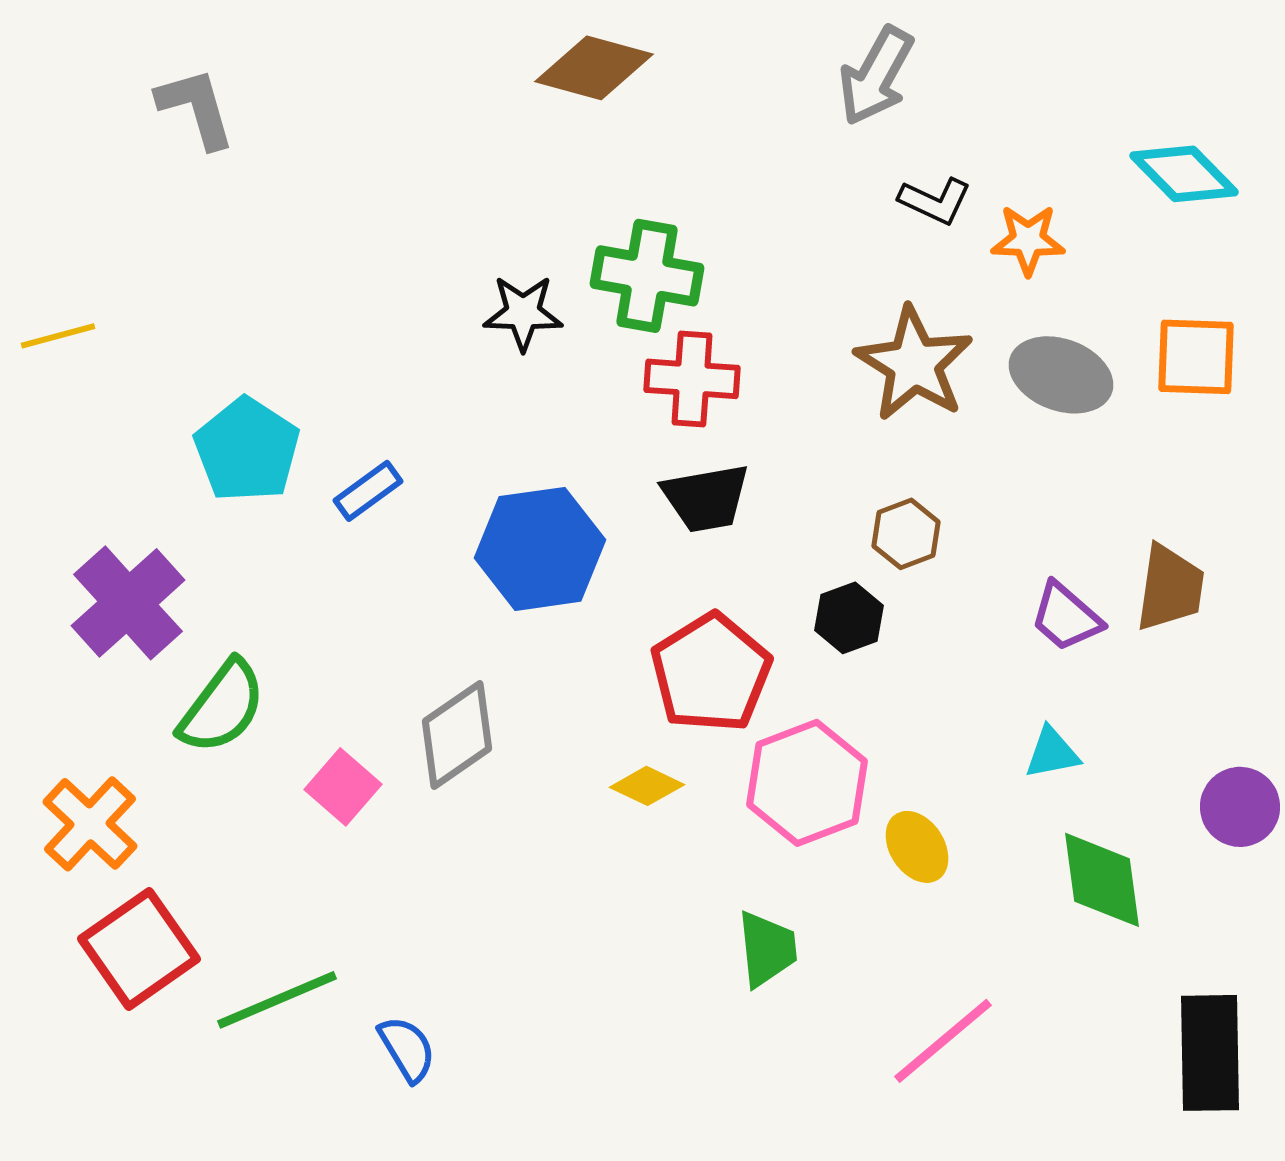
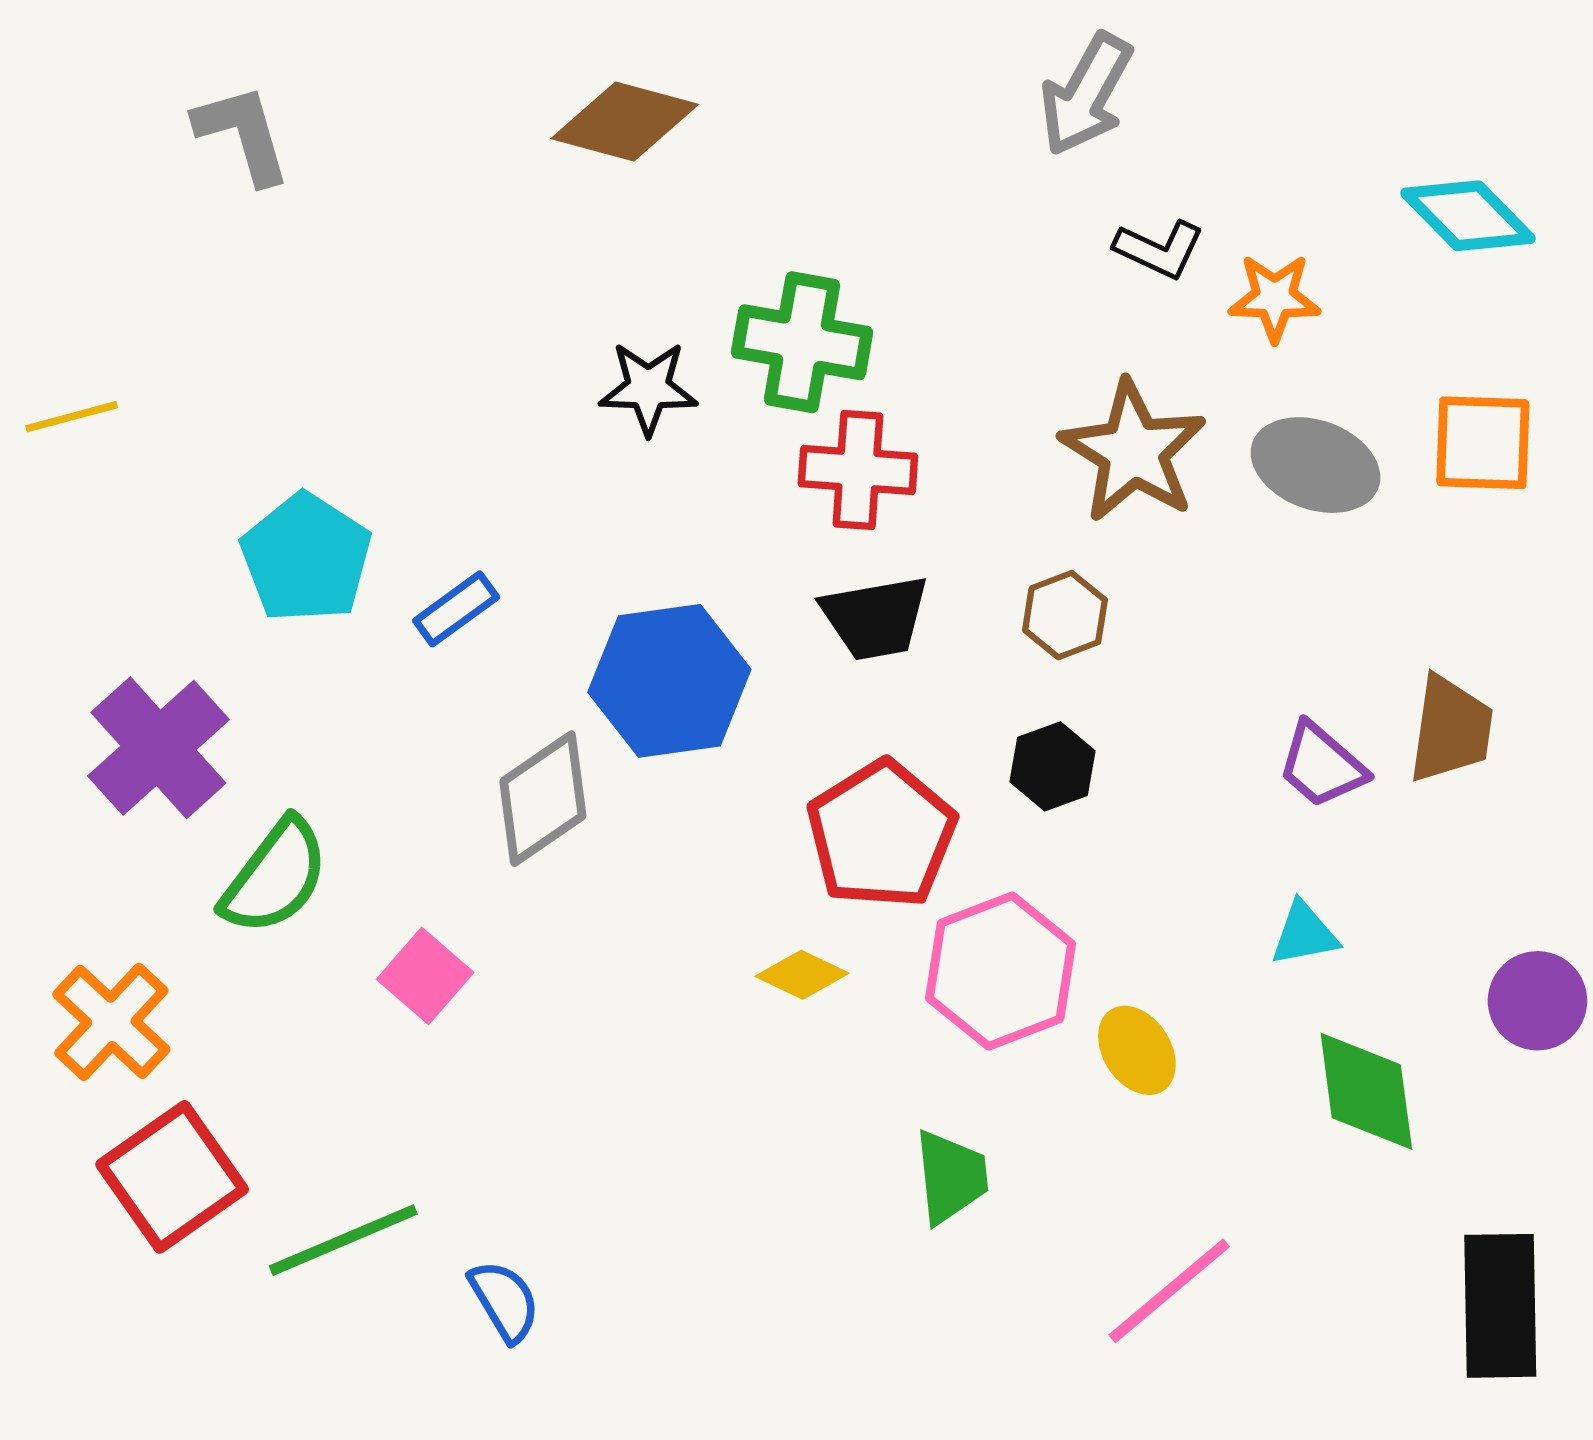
brown diamond: (594, 68) -> (625, 122), moved
brown hexagon: (906, 534) -> (1065, 615), moved
gray diamond: (457, 735) -> (543, 799), moved

